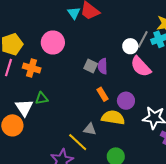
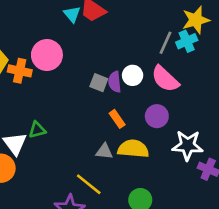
white circle: (130, 46) -> (133, 75), moved
orange cross: (32, 68) -> (20, 71), moved
purple circle: (126, 101) -> (157, 116), moved
gray triangle: (90, 129) -> (104, 151), moved

